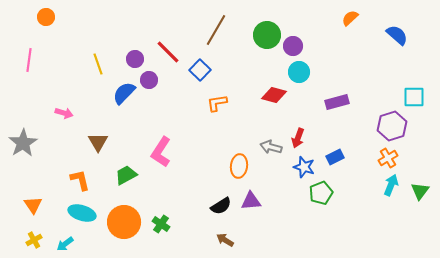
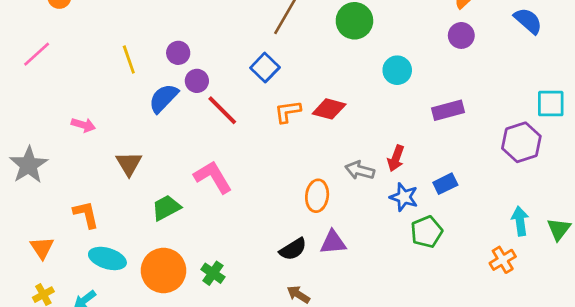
purple circle: (293, 46) -> (461, 35), moved
red line: (168, 52) -> (222, 110), moved
pink line: (29, 60) -> (37, 54), turned 40
red diamond: (274, 95) -> (329, 109), moved
pink L-shape: (161, 152) -> (213, 177), turned 116
orange cross: (388, 158) -> (503, 260), moved
orange L-shape: (80, 180) -> (86, 214), moved
cyan arrow: (391, 185) -> (520, 221), turned -30

